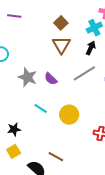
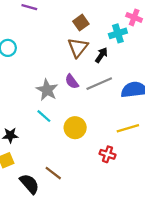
black arrow: (91, 48) -> (101, 55), moved
gray star: (28, 77) -> (47, 90), moved
purple semicircle: (51, 79) -> (72, 82), moved

